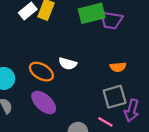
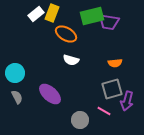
orange ellipse: (41, 72) -> (66, 34), moved

